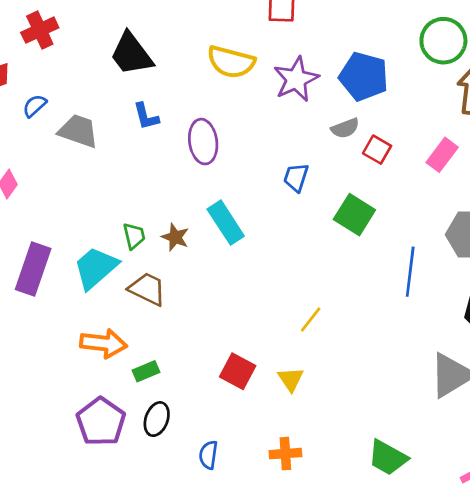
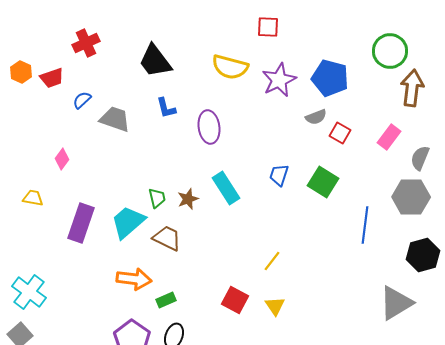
blue trapezoid: (296, 177) -> (279, 175), moved
brown star: (175, 237) -> (188, 199), turned 30
yellow line: (311, 319) -> (272, 261), moved

